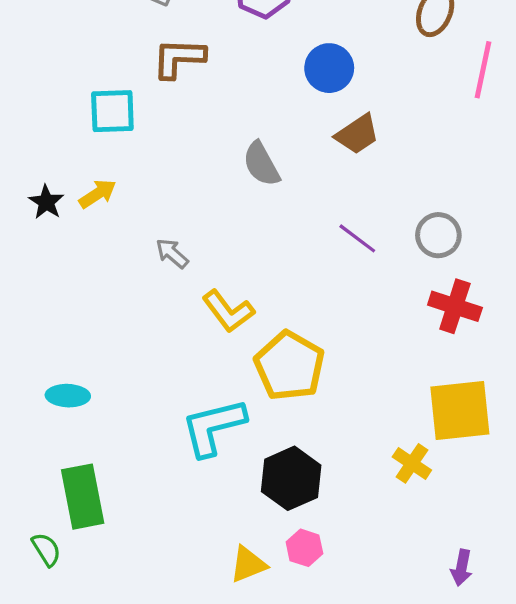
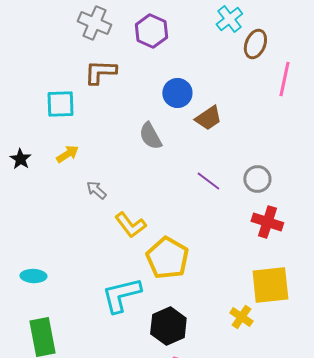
blue circle: (329, 68) -> (177, 93), moved
yellow arrow: (98, 194) -> (67, 154), moved

